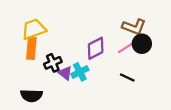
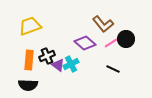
brown L-shape: (134, 27) -> (103, 24), moved, turned 30
orange rectangle: (31, 48) -> (29, 60), moved
purple diamond: (96, 48) -> (85, 43), turned 70

